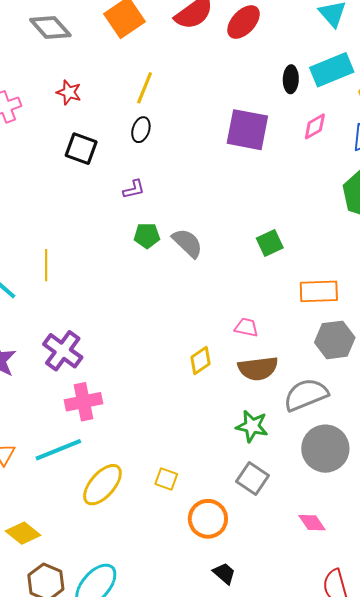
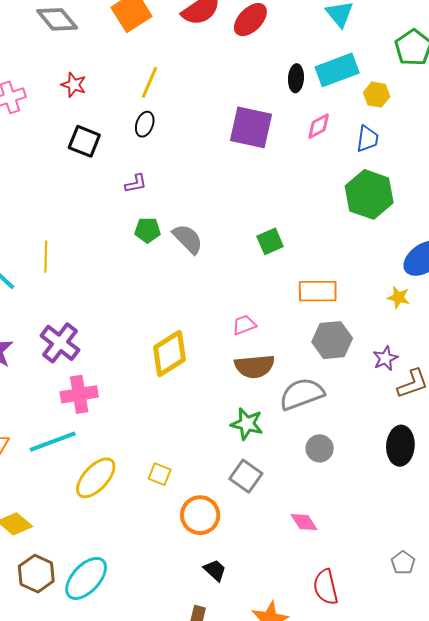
pink trapezoid: (246, 327) -> (244, 325), turned -35
yellow diamond: (200, 361) -> (169, 354), moved, size x1.6
gray circle: (325, 449) -> (320, 448), size x0.6

